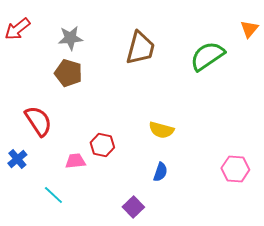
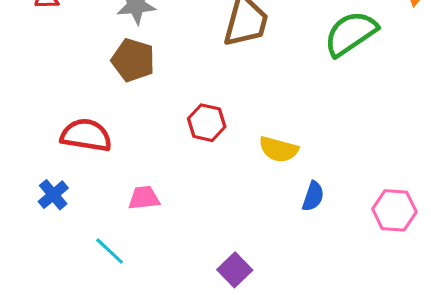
red semicircle: (38, 121) -> (86, 135), turned -48
red hexagon: (102, 145) -> (207, 123), moved
blue semicircle: (160, 172) -> (313, 196), moved

